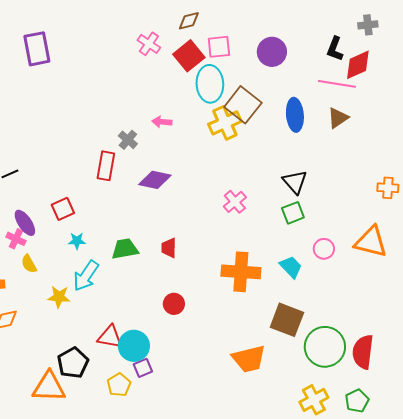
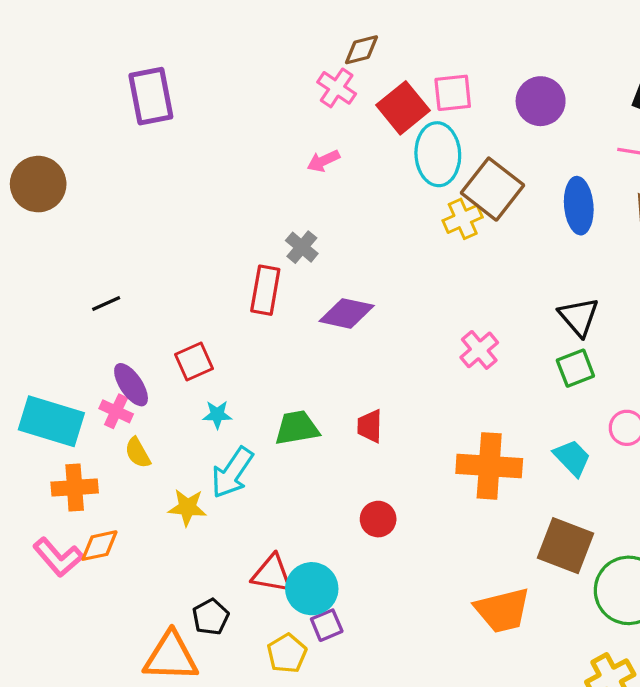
brown diamond: (189, 21) -> (362, 50), moved
pink arrow: (162, 122) -> (323, 161), moved, turned -30
yellow cross: (225, 123) -> (463, 219), size x0.7
black pentagon: (73, 363) -> (211, 617), size x0.7

